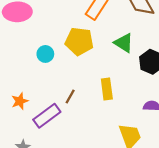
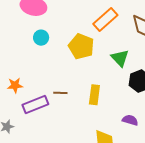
cyan circle: (45, 54) -> (41, 38), moved
brown line: (70, 97) -> (60, 93), turned 48

